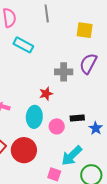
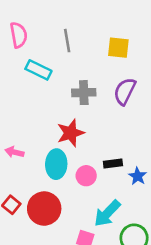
gray line: (47, 13) -> (67, 41), moved
gray cross: (64, 72) -> (84, 93), moved
red star: (46, 94) -> (71, 133), size x1.5

